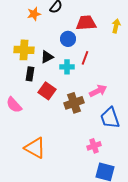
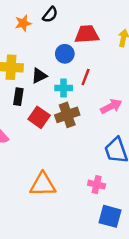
pink arrow: (98, 91) -> (111, 106), moved
brown cross: (74, 103) -> (67, 115), moved
pink cross: (94, 146) -> (97, 185), turned 32
orange triangle: (35, 148) -> (43, 185), moved, turned -30

